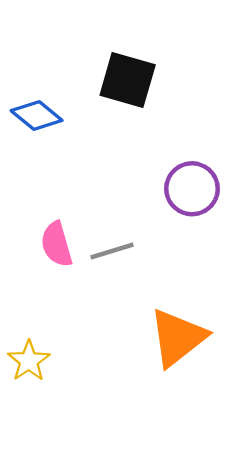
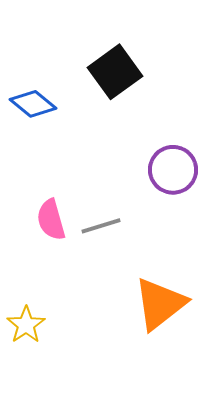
black square: (128, 80) -> (115, 72), turned 38

